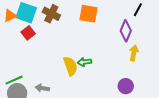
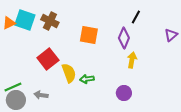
orange square: (89, 14) -> (89, 35), moved
red square: (28, 33) -> (48, 59), moved, size x1.5
green arrow: (84, 62) -> (87, 79), moved

